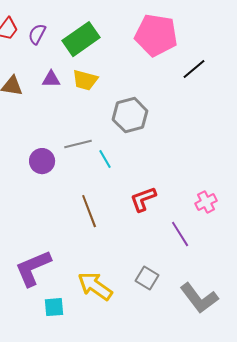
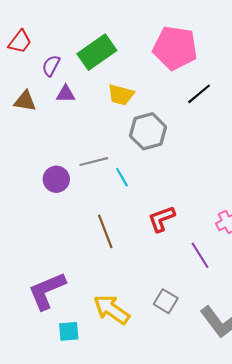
purple semicircle: (37, 34) -> (51, 66), moved
black line: (194, 69) -> (199, 94), moved
yellow trapezoid: (85, 80) -> (121, 95), moved

